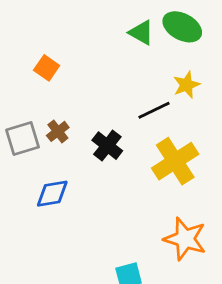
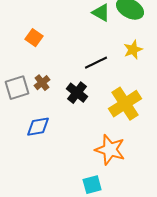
black line: (154, 110) -> (96, 63), moved
orange star: (185, 239) -> (110, 150), moved

